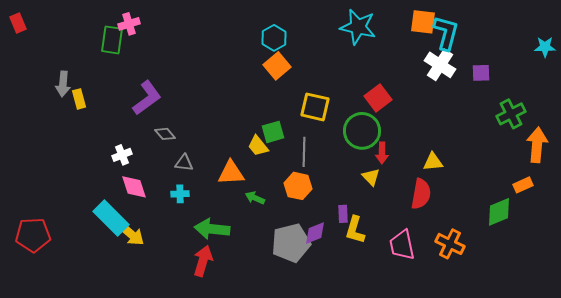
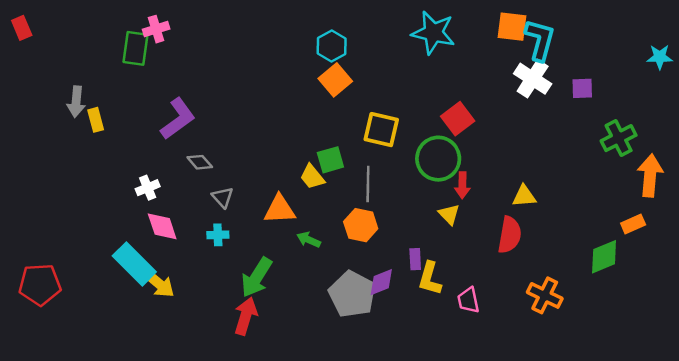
gray triangle: (184, 163) -> (223, 197), turned 42
green arrow: (212, 229) -> (257, 277), turned -64
gray pentagon: (291, 243) -> (352, 294), turned -30
pink trapezoid: (402, 245) -> (468, 300), moved, size x0.7

